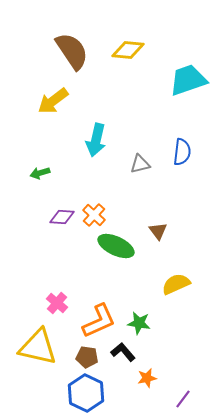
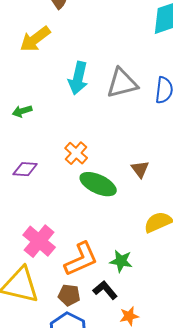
gray triangle: (140, 164) -> (122, 83), moved, size x1.6
purple diamond: (62, 217) -> (25, 169), moved
pink cross: (57, 303) -> (39, 241), size x1.5

